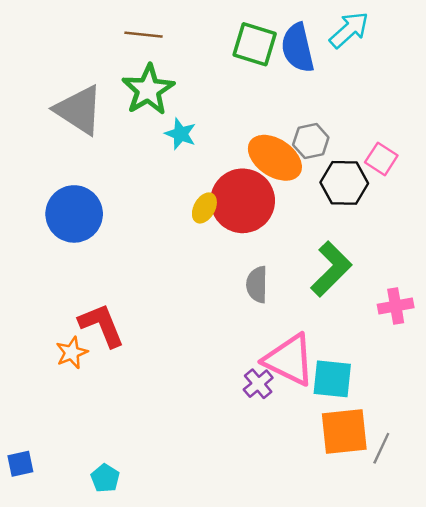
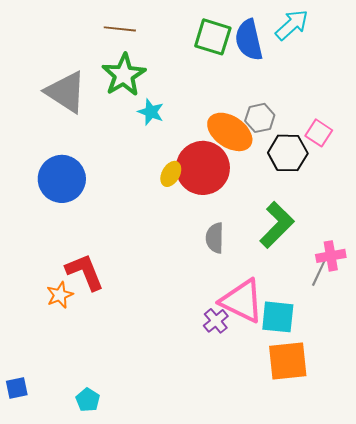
gray line: (381, 448) -> (319, 273), moved

